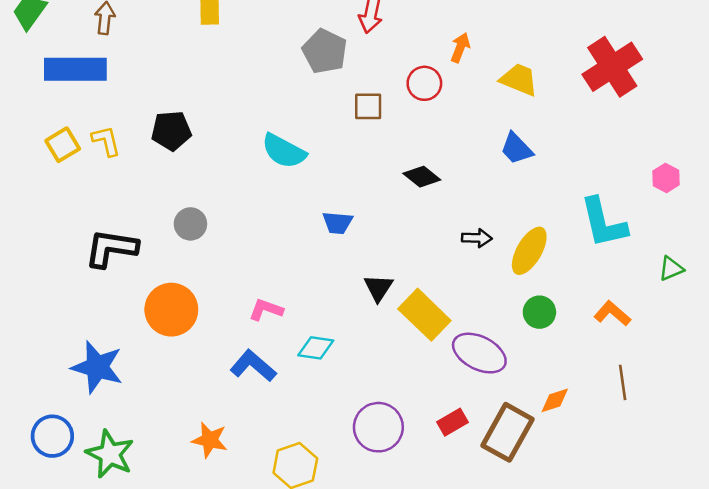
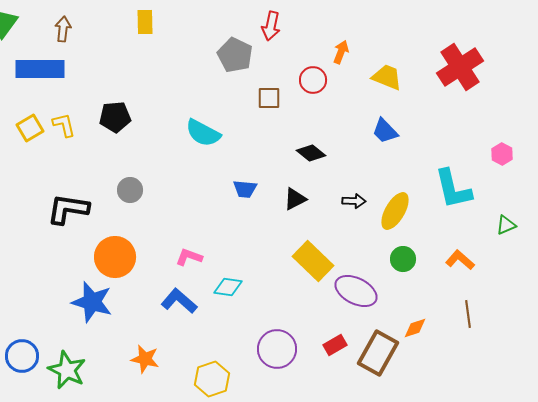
black triangle: (378, 288) -> (295, 199), moved, turned 30
blue star: (97, 367) -> (92, 302), moved

